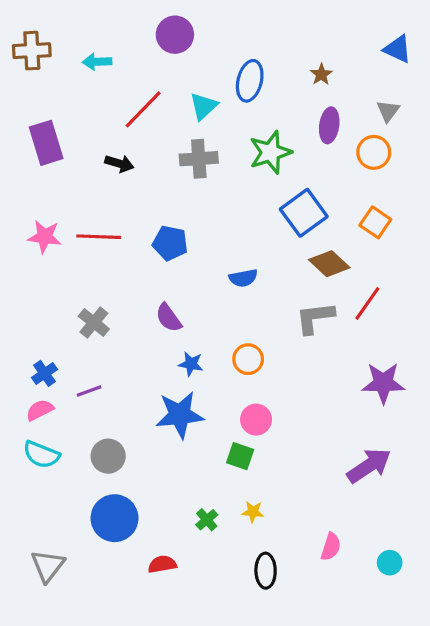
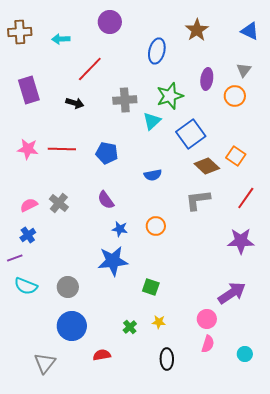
brown star: (321, 74) -> (197, 30), moved, size x1.6
cyan triangle: (204, 106) -> (152, 121), moved
orange square: (375, 222) -> (236, 156), moved
red line: (367, 303) -> (246, 198), moved
purple line: (89, 391) -> (15, 258), moved
pink semicircle: (40, 410) -> (29, 205), moved
pink circle: (256, 420) -> (207, 319), moved
gray triangle: (48, 566) -> (45, 363), moved

